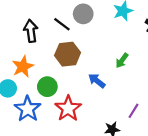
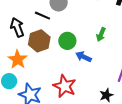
brown hexagon: (68, 54) -> (39, 41), moved
green circle: (47, 87) -> (67, 41), moved

